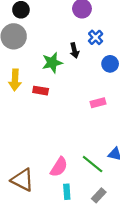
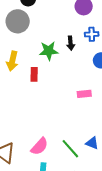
blue cross: (96, 37) -> (92, 34), turned 32
red rectangle: (41, 91) -> (34, 74), turned 72

